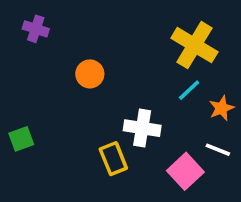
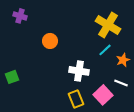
yellow rectangle: (113, 159) -> (76, 99), moved

